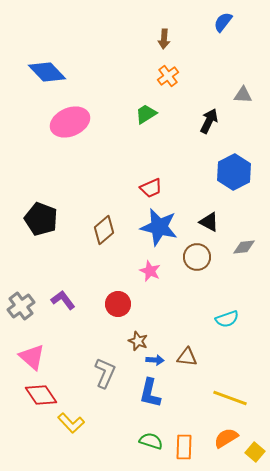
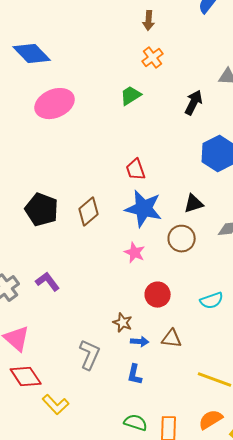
red trapezoid: (151, 188) -> (136, 170), turned 95
black pentagon: (41, 219) -> (42, 210), moved
black triangle: (209, 222) -> (194, 204), turned -45
red circle: (118, 304) -> (158, 295), moved
blue L-shape: (150, 393) -> (135, 375), size x0.7

